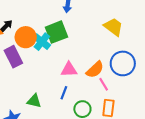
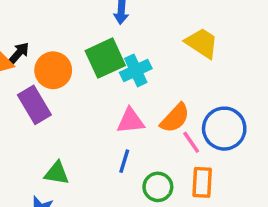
cyan cross: (42, 42) -> (136, 70), moved, turned 30
blue circle: (123, 63) -> (224, 129), moved
green triangle: (34, 101) -> (57, 173), moved

